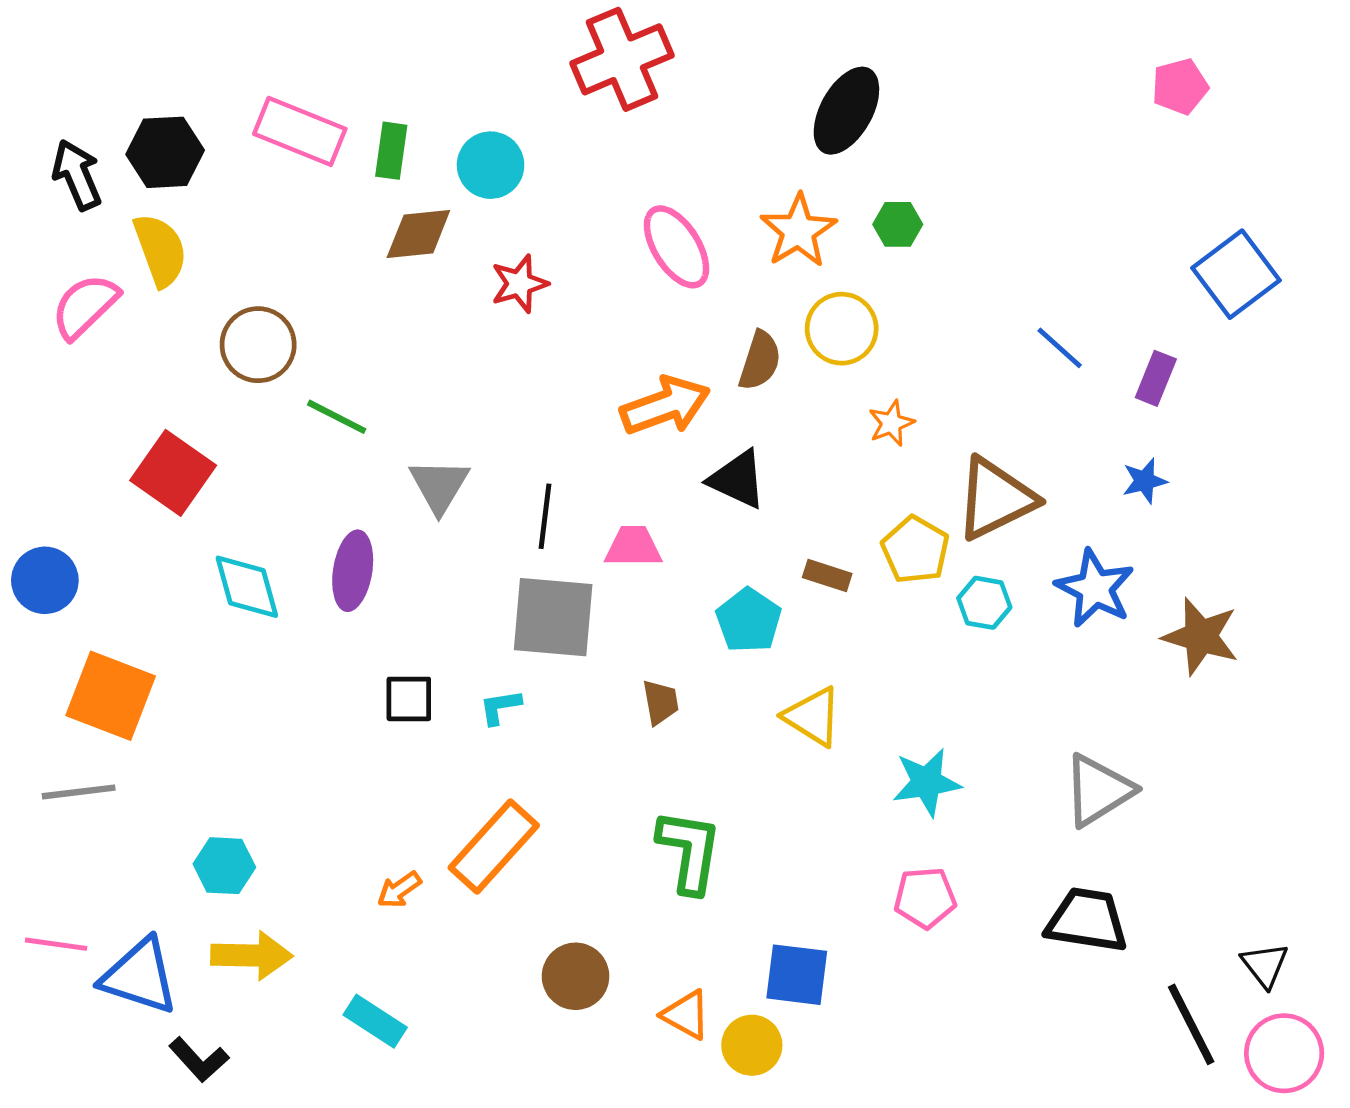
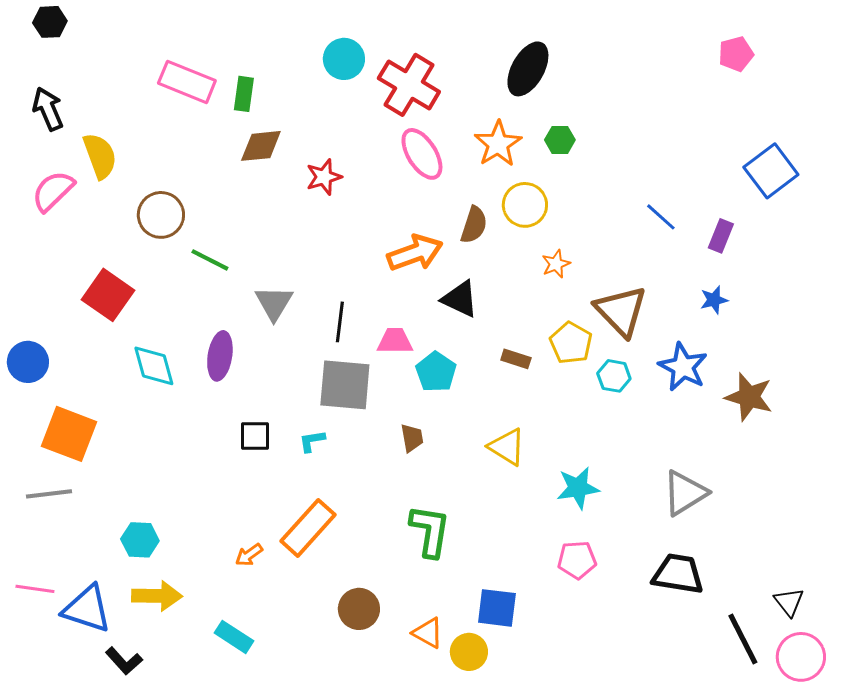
red cross: (622, 59) -> (409, 85), moved, turned -36
black hexagon: (165, 152) -> (50, 22), moved, size x0.7
cyan circle: (491, 165) -> (344, 59), moved
brown triangle: (996, 499) -> (621, 311), turned -48
cyan pentagon: (749, 620) -> (436, 372), moved

